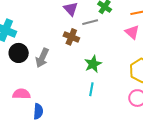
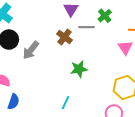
cyan line: (91, 89) -> (65, 103), moved

